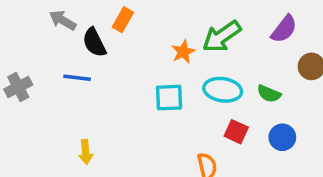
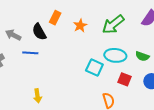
gray arrow: (63, 20) -> (13, 35), moved
orange star: (183, 52) -> (80, 26), moved
cyan square: (169, 98) -> (94, 68), moved, turned 30

